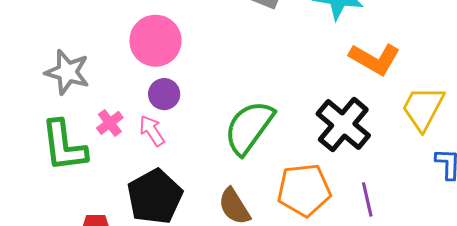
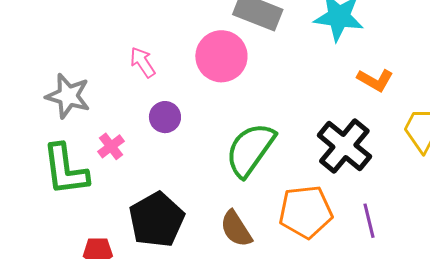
pink circle: (155, 41) -> (221, 56), moved
orange L-shape: (375, 59) -> (375, 80), size x0.7
pink arrow: (152, 131) -> (143, 62), moved

